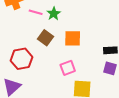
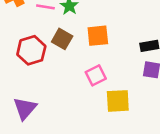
red hexagon: (22, 59) -> (31, 50), moved

